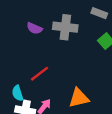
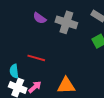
red line: (39, 74) -> (36, 58), turned 42

